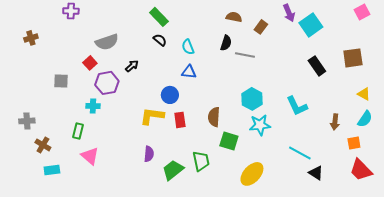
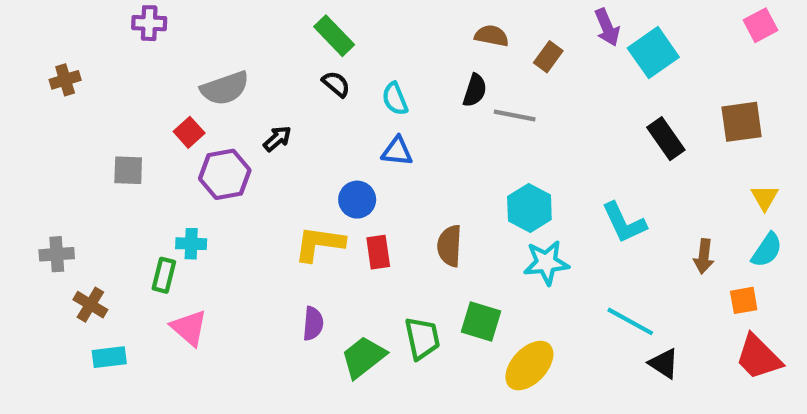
yellow triangle: (364, 94) -> (765, 197), turned 32
cyan cross: (93, 106) -> (191, 244), moved
green square: (229, 141) -> (481, 321), moved

